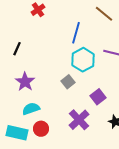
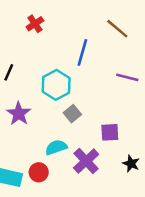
cyan hexagon: (83, 60) -> (56, 85), moved
purple square: (98, 97) -> (110, 132), turned 35
cyan semicircle: (31, 109) -> (56, 147), moved

